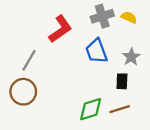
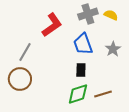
black rectangle: (122, 81) -> (81, 70), moved

